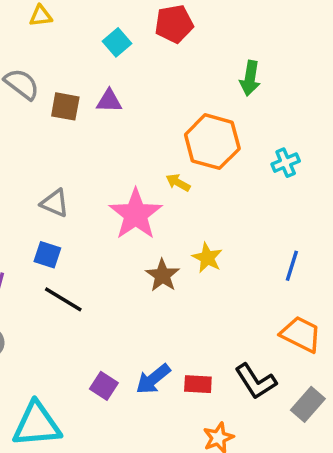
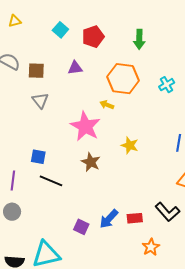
red pentagon: (174, 24) -> (93, 37), moved
purple triangle: (109, 101) -> (75, 68), moved
gray triangle: (55, 203) -> (40, 100), moved, turned 36
brown star: (162, 275) -> (91, 162), moved

